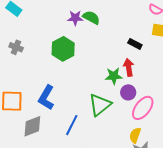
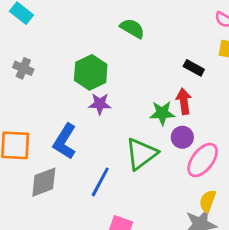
purple star: (75, 18) -> (100, 104), moved
yellow semicircle: (135, 135) -> (208, 201), moved

